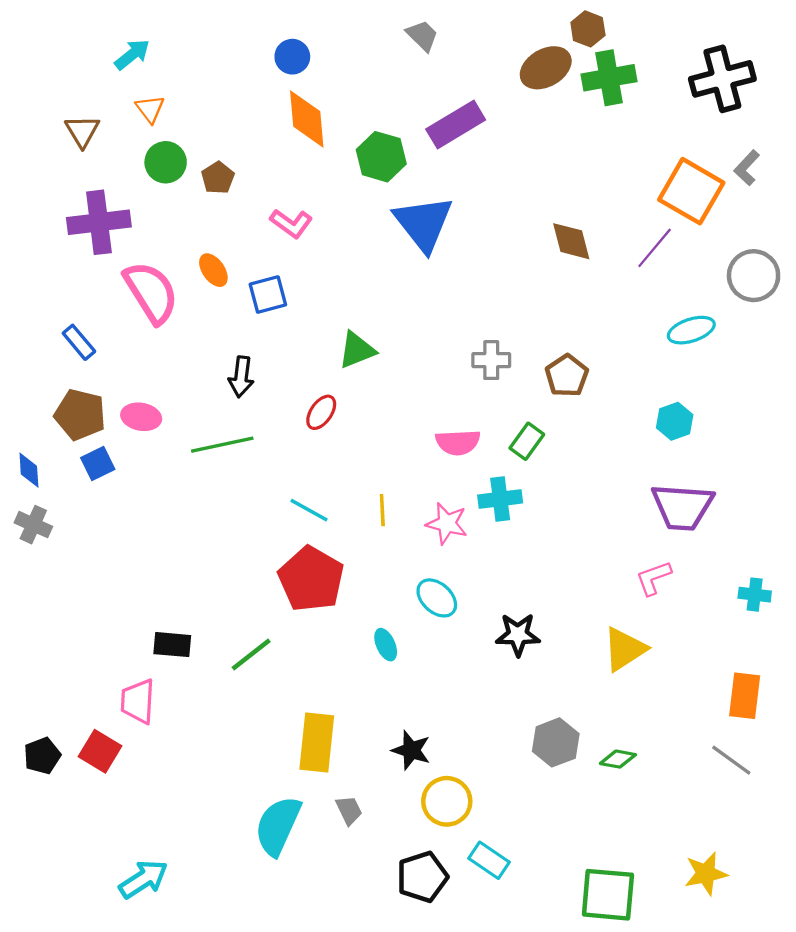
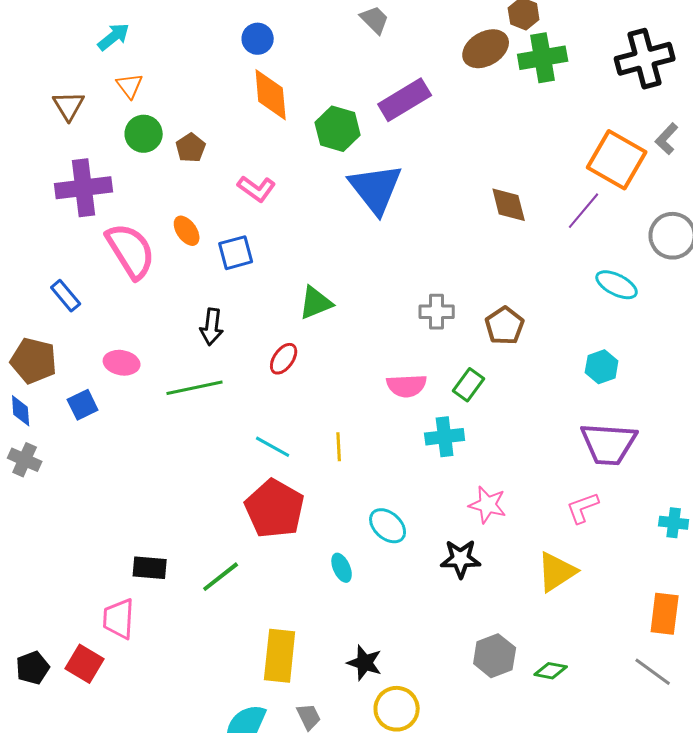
cyan ellipse: (691, 330) -> (617, 285), turned 45
brown pentagon: (80, 415) -> (34, 361), moved
pink star: (447, 523) -> (488, 505), moved

